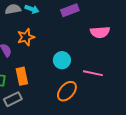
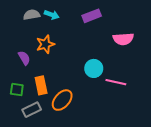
cyan circle: (62, 60) -> (94, 68), moved
orange ellipse: (67, 91) -> (62, 100), moved

